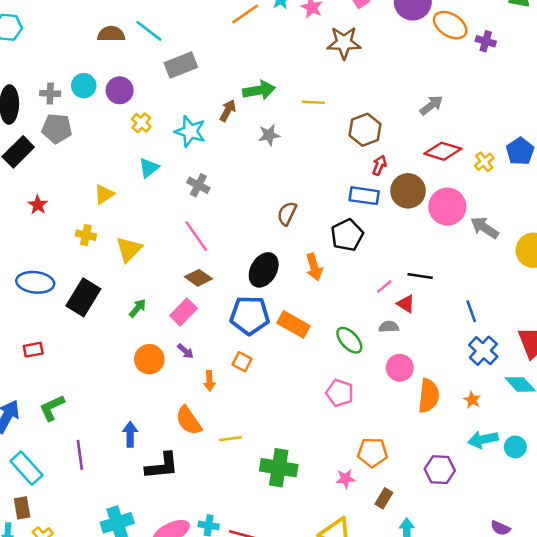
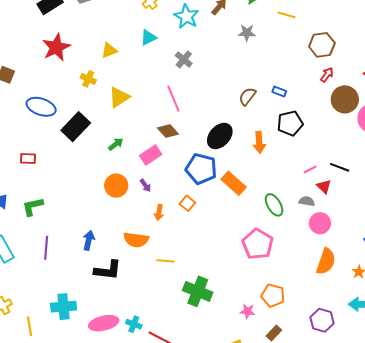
blue rectangle: (364, 196) -> (279, 92), moved, size x0.6
red star: (38, 205) -> (56, 47), size x1.8
pink circle: (400, 368) -> (320, 223), moved
pink pentagon: (340, 393) -> (258, 244), size x1.4
orange semicircle: (189, 421) -> (136, 240), turned -60

